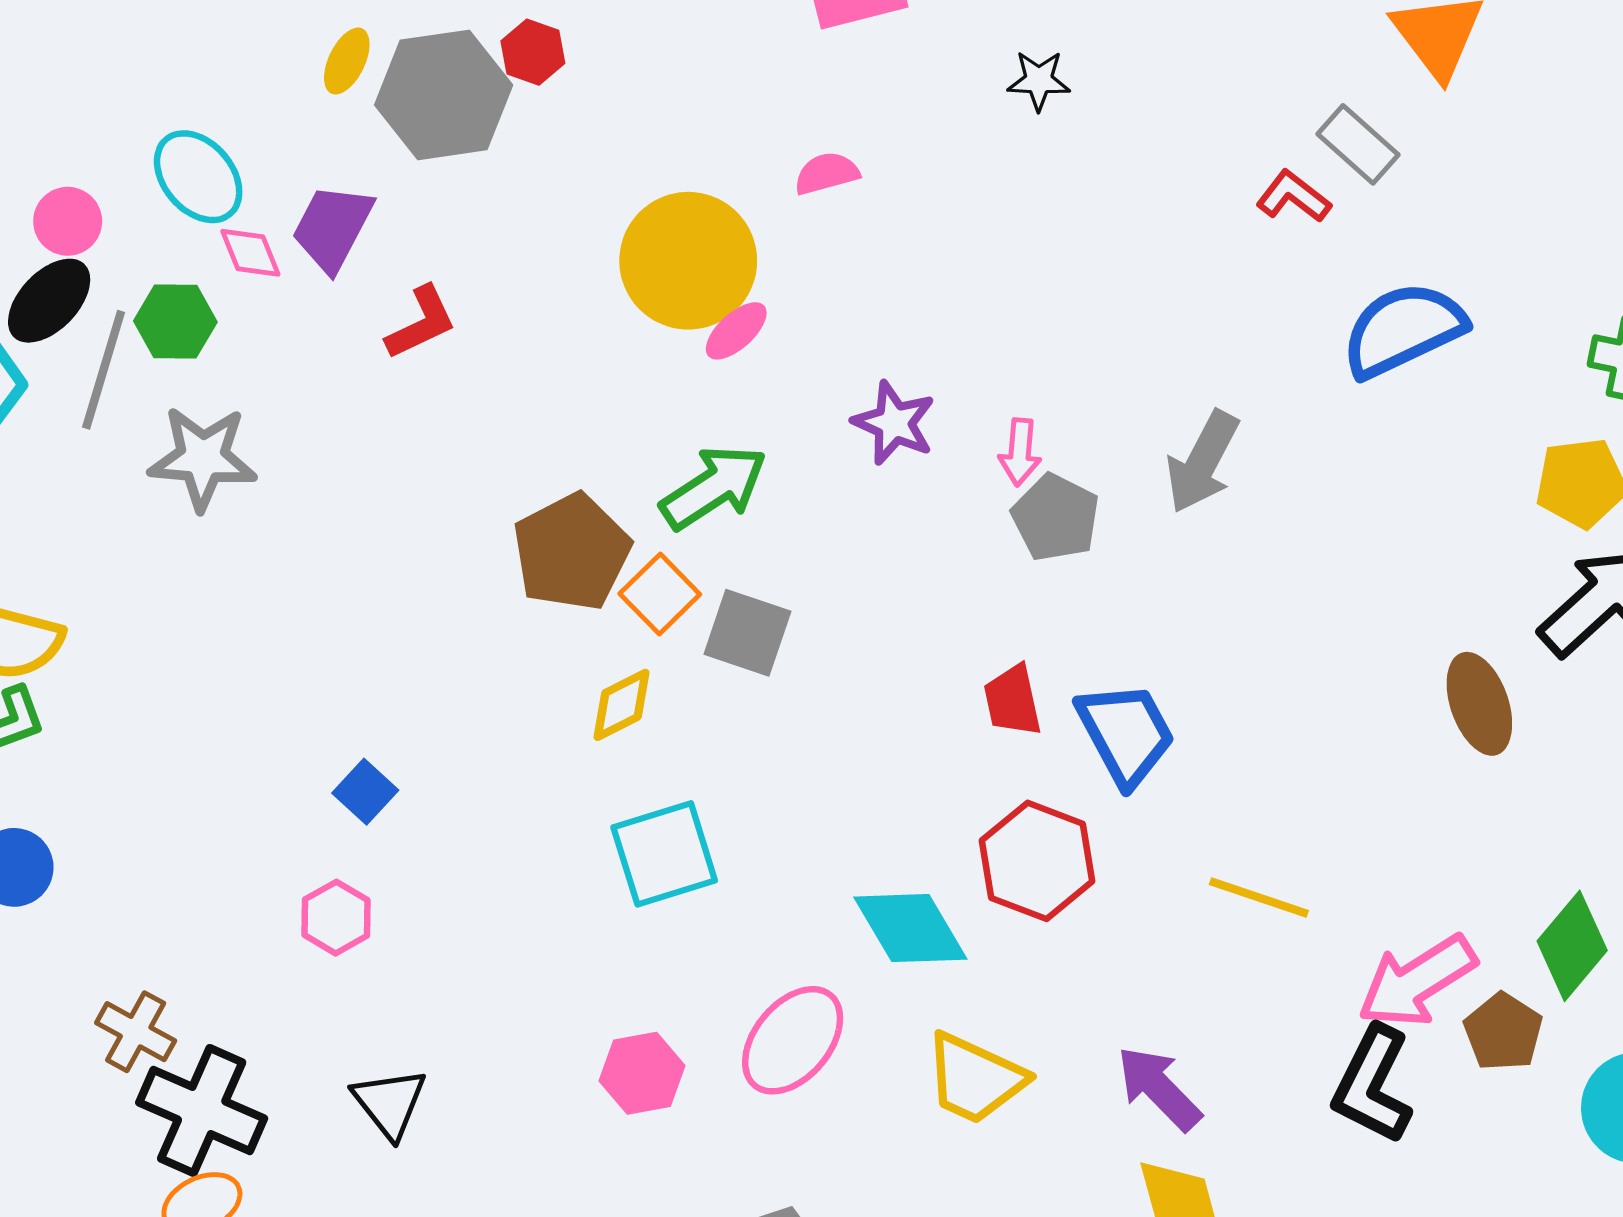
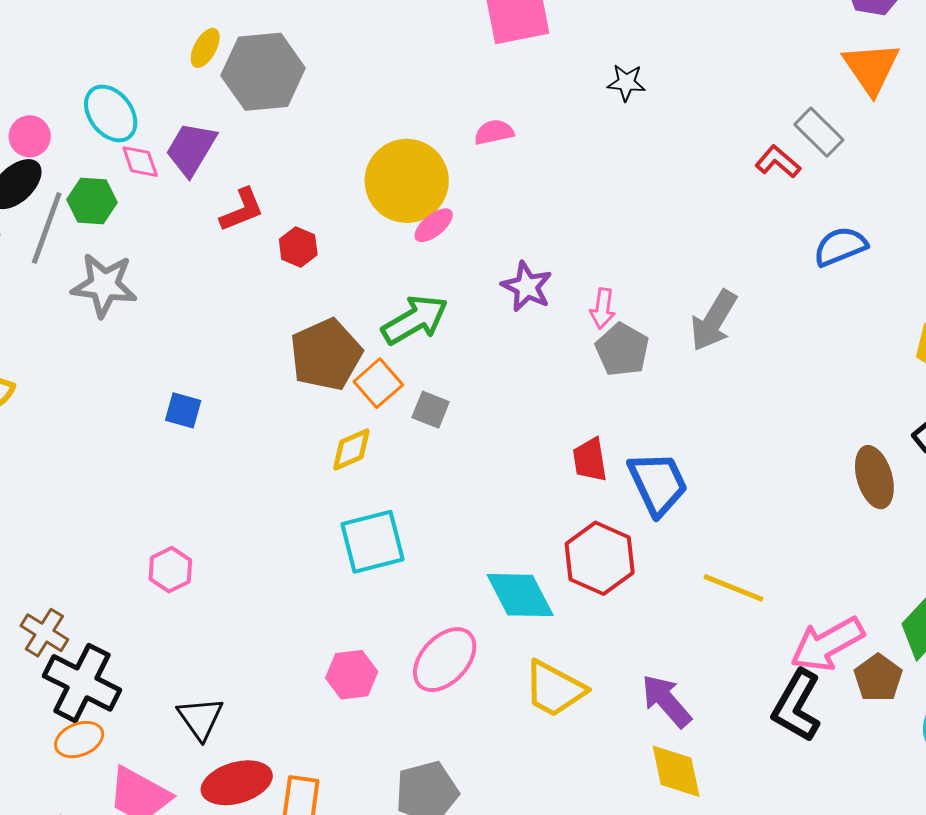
red hexagon: (533, 52) -> (298, 247), moved
blue semicircle: (1403, 330) -> (840, 246), size x0.7
gray square: (747, 633) -> (431, 410), size x0.7
blue square: (365, 792) -> (183, 410), moved, turned -30
black triangle: (390, 1103) -> (201, 718), moved

